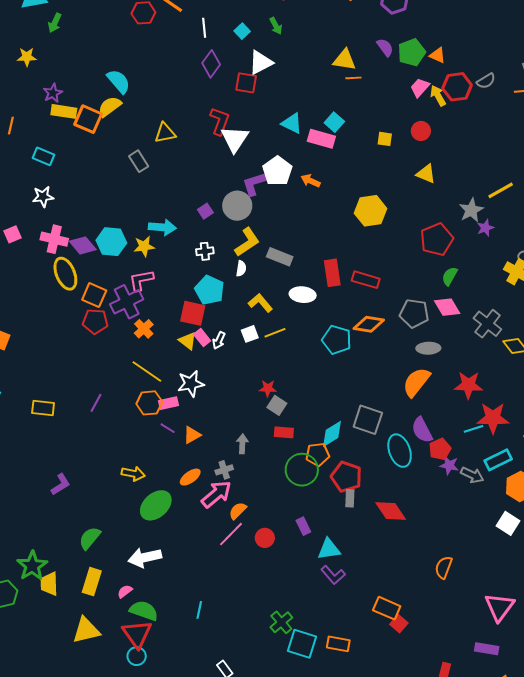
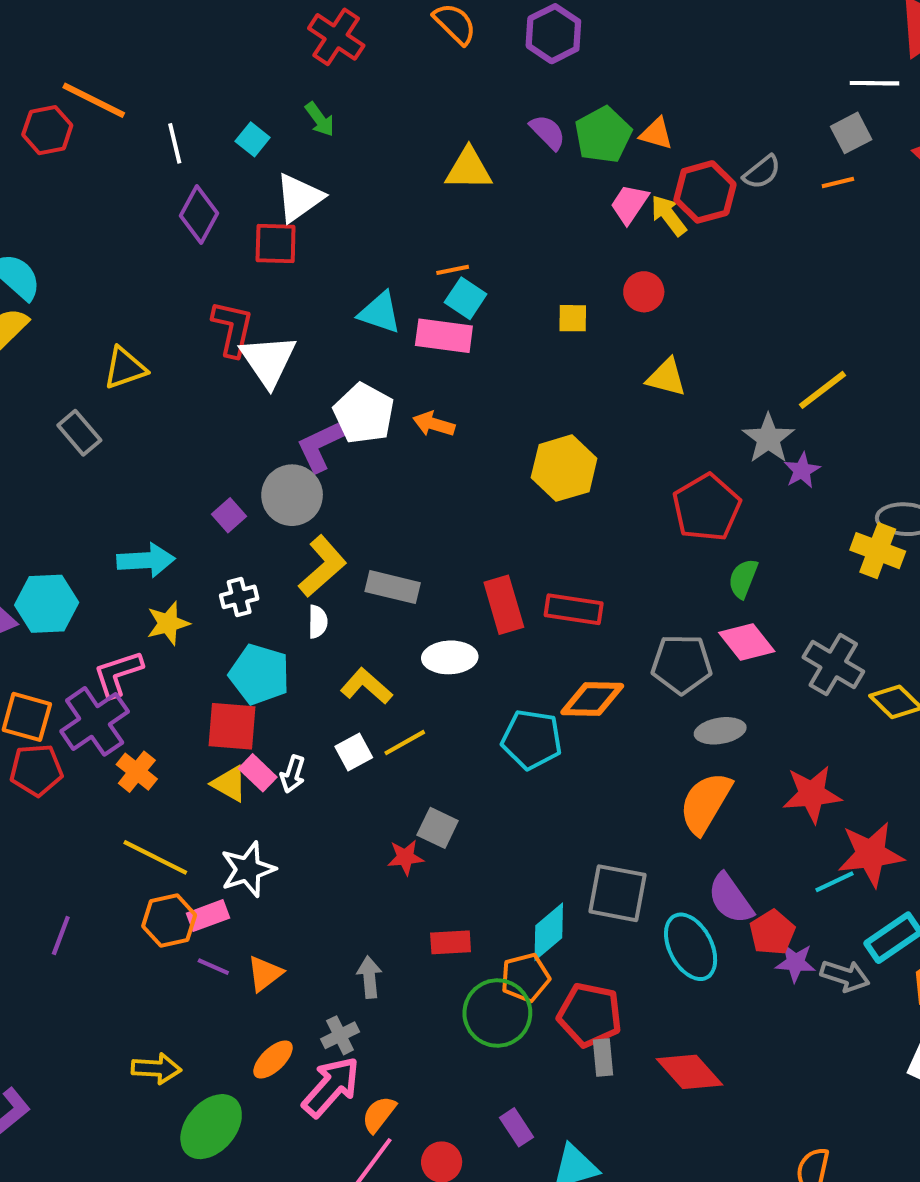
orange line: (353, 78) -> (453, 270), moved
yellow star: (144, 246) -> (168, 623), moved
gray square: (277, 405) -> (438, 828), moved

